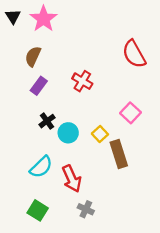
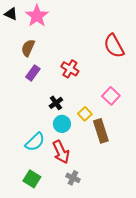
black triangle: (13, 16) -> (11, 14), turned -32
black cross: (47, 121) -> (56, 103), moved
cyan circle: (68, 133) -> (62, 124), moved

